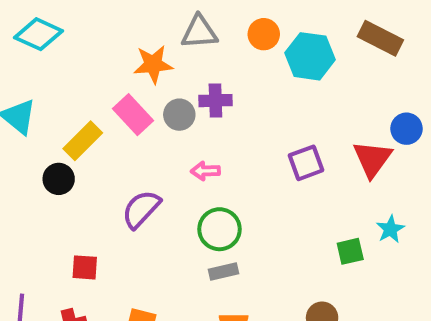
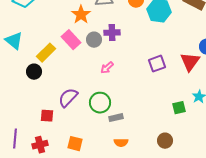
orange star: (153, 64) -> (81, 15), turned -30
pink arrow: (205, 171) -> (107, 68), turned -40
purple semicircle: (141, 209) -> (68, 98), moved
green circle: (220, 229) -> (100, 103), moved

